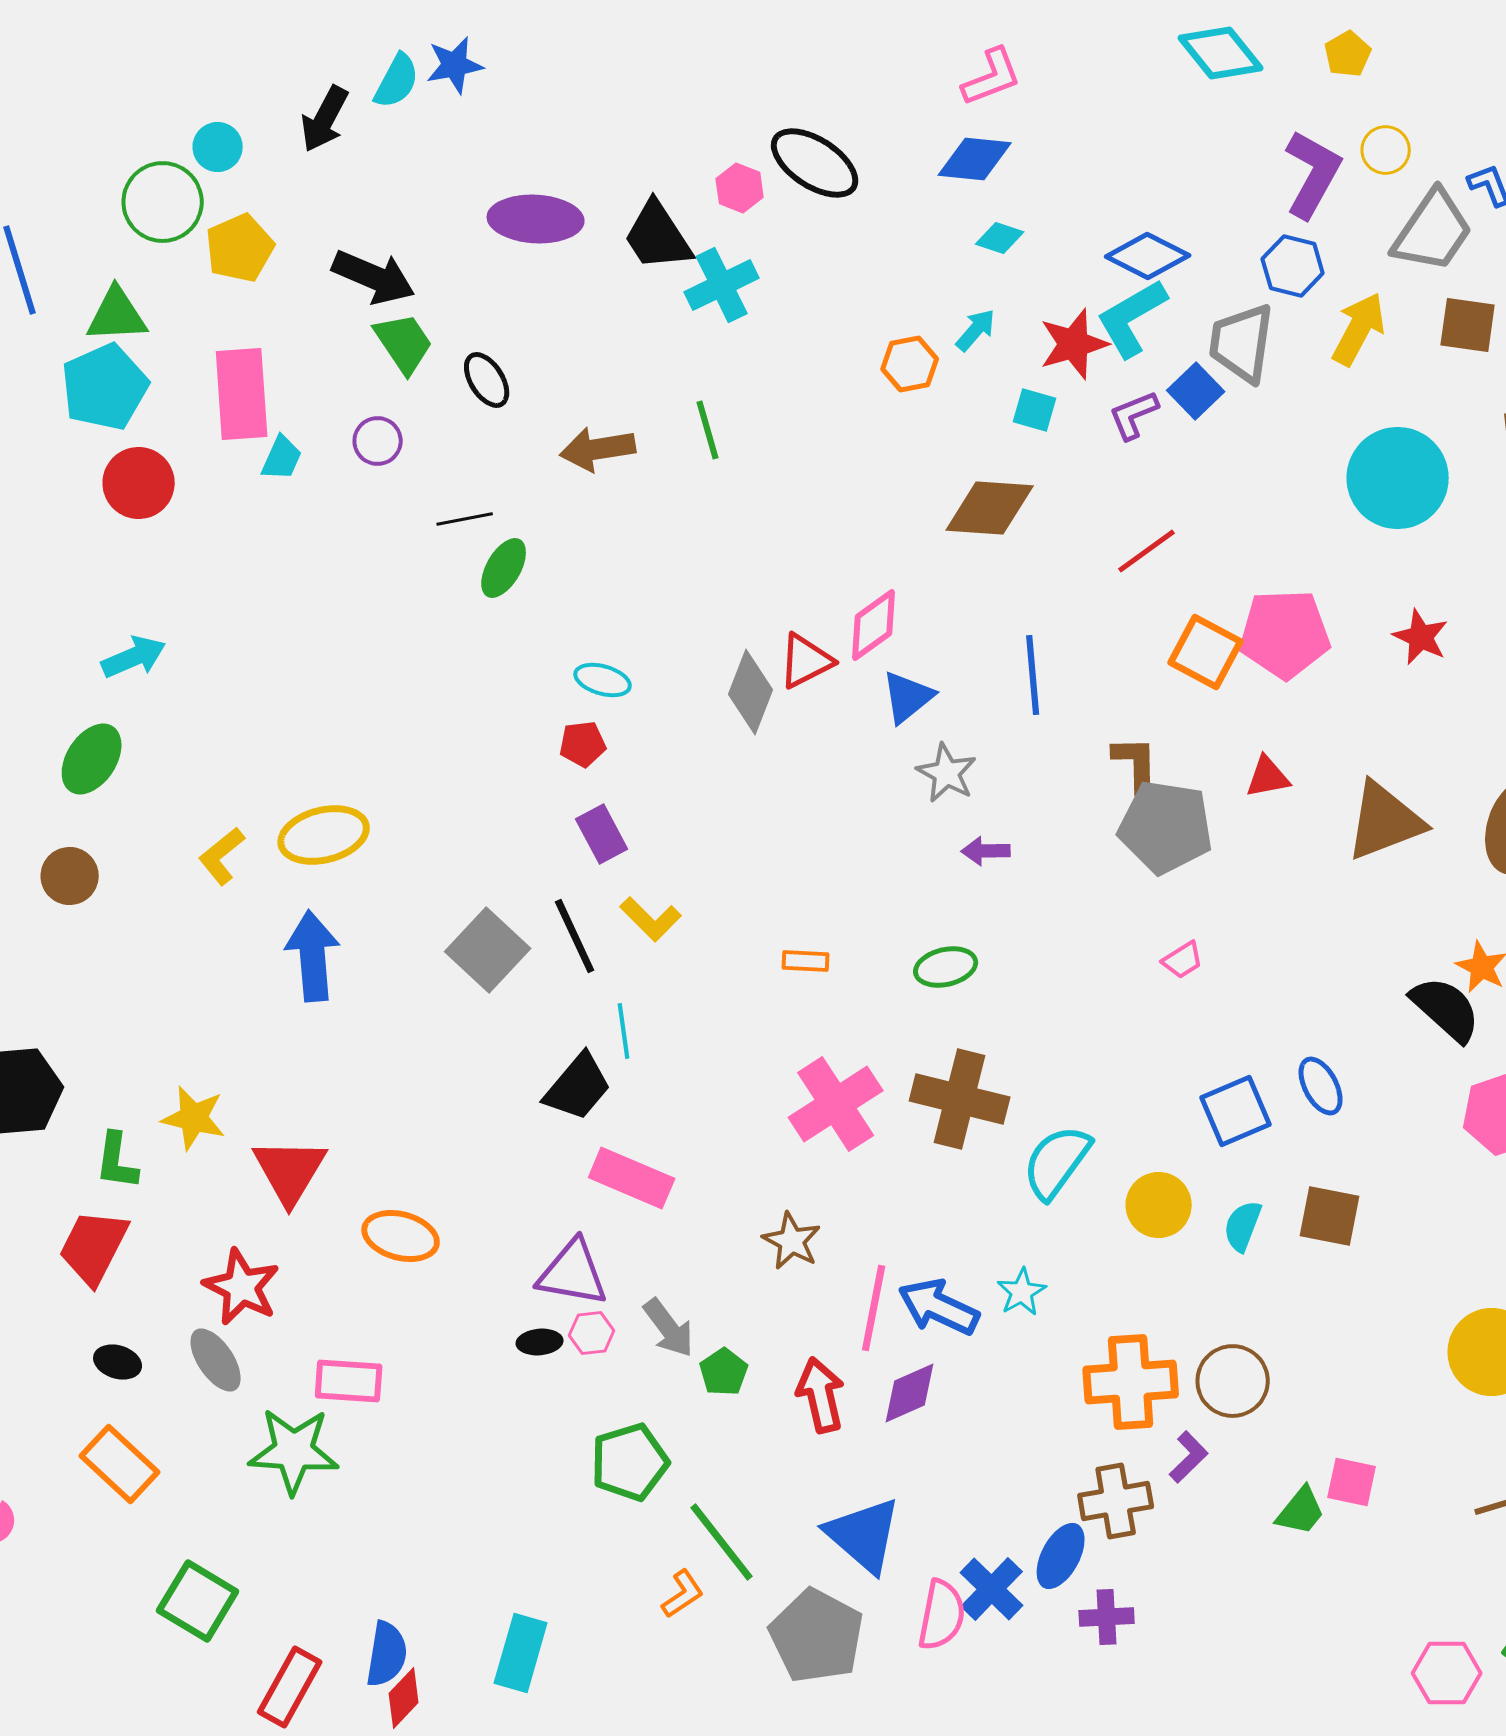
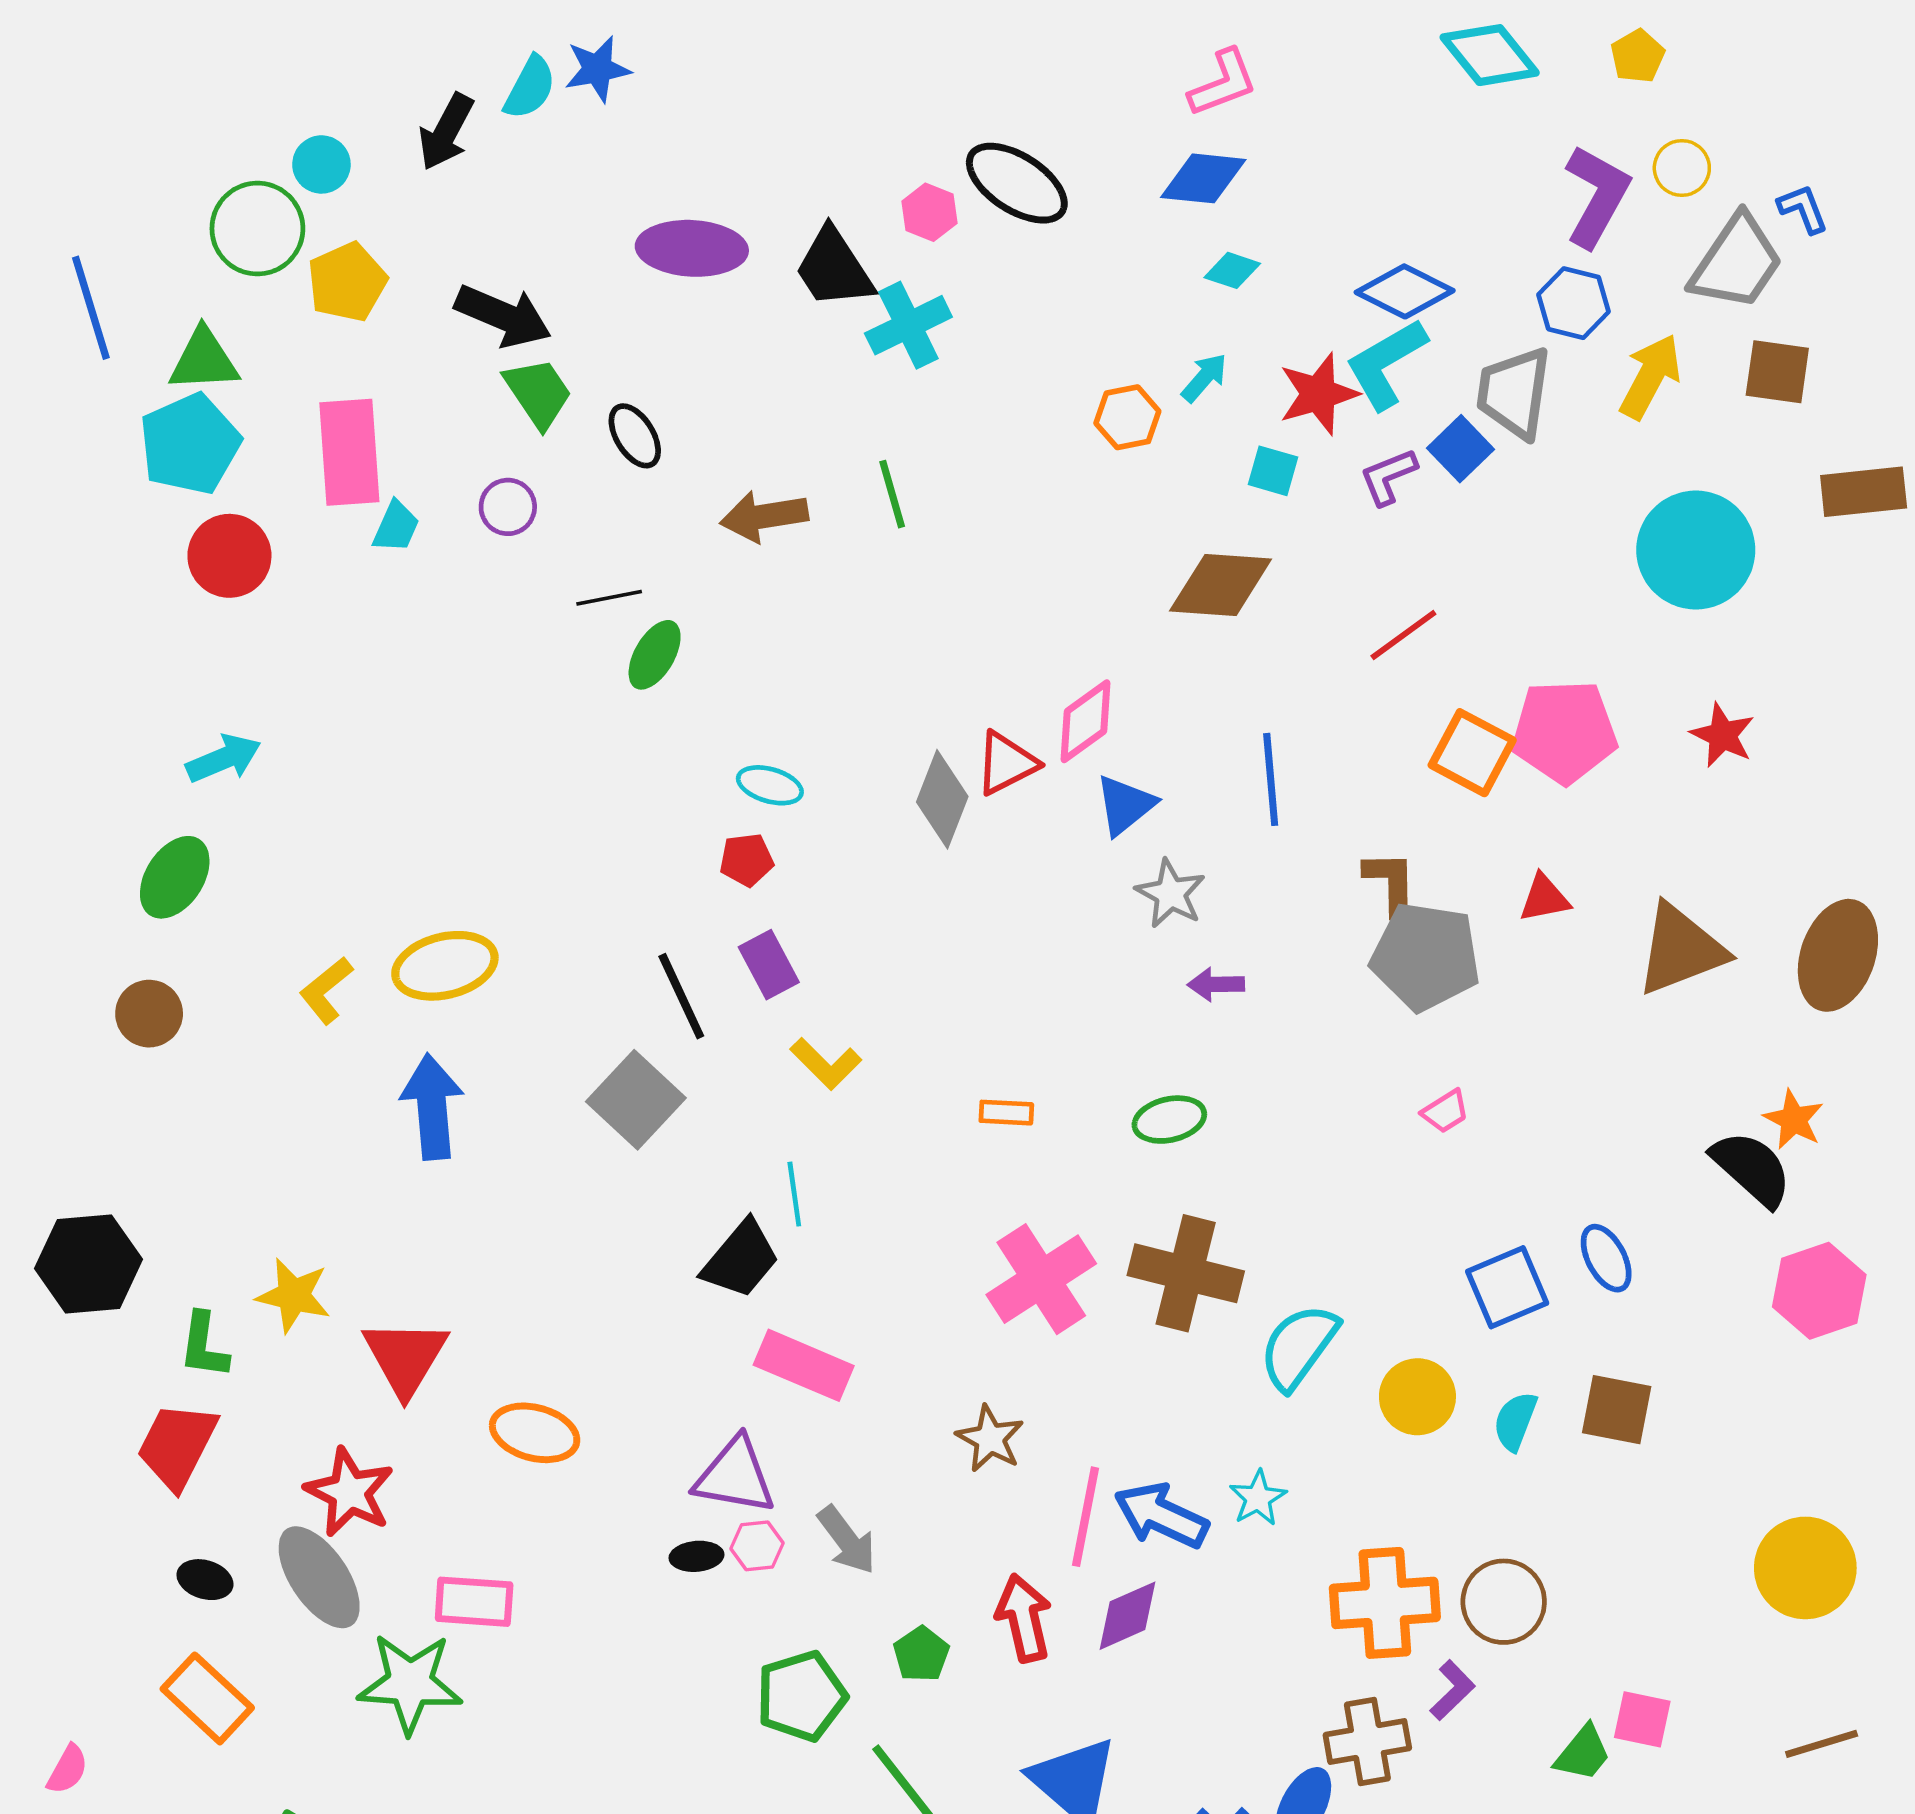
black line: (575, 936) -> (681, 996), moved
gray ellipse: (216, 1360) -> (319, 1577), size x1.4
green pentagon: (724, 1372) -> (921, 1654), moved

